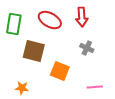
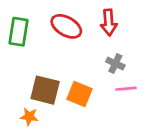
brown square: (34, 51) -> (45, 90), moved
pink line: (95, 87) -> (126, 89), moved

